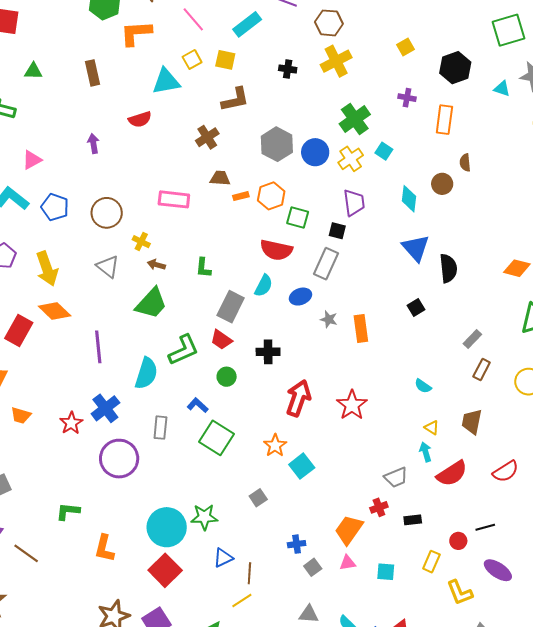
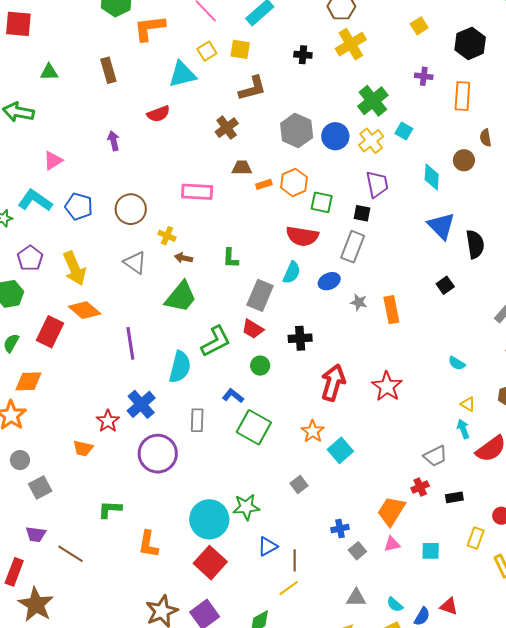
orange trapezoid: (21, 415) -> (83, 448), moved

